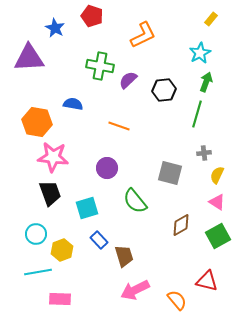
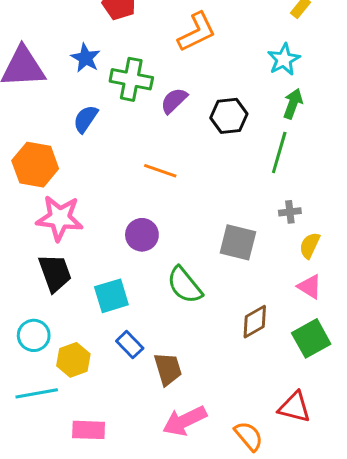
blue star: (55, 28) -> (86, 58), moved
blue semicircle: (73, 104) -> (86, 119), moved, turned -66
pink rectangle: (60, 299) -> (89, 430), moved

